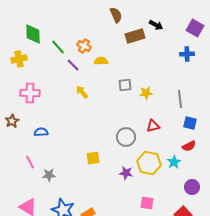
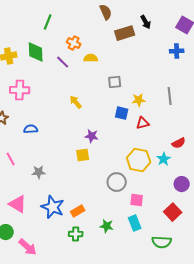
black arrow: (156, 25) -> (146, 22), turned 32
green diamond: (33, 34) -> (36, 52), moved
green line: (58, 47) -> (48, 22), moved, turned 63
yellow arrow: (82, 92) -> (76, 102), moved
yellow star: (146, 93) -> (139, 100), moved
blue square: (190, 123) -> (122, 113), moved
gray circle: (126, 137) -> (117, 182), moved
pink line: (30, 162) -> (11, 159), moved
purple star: (126, 173) -> (92, 136), moved

